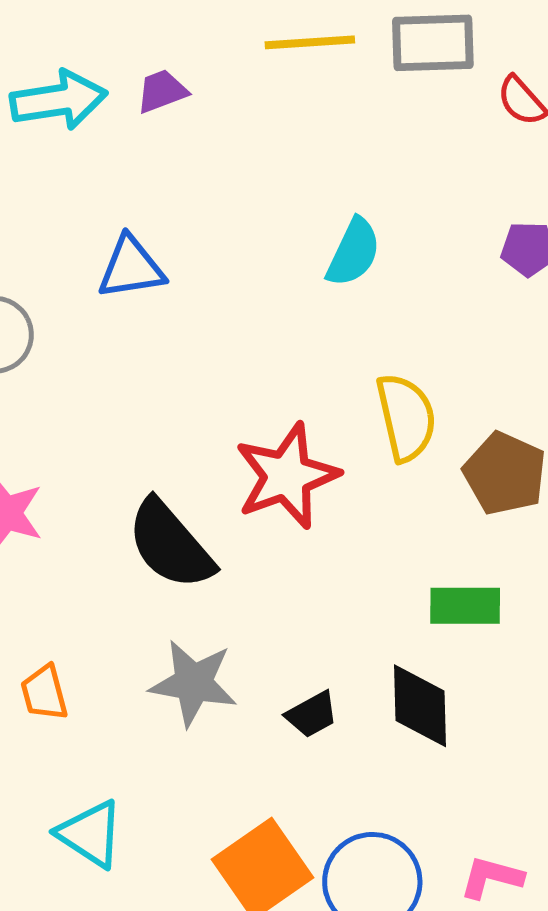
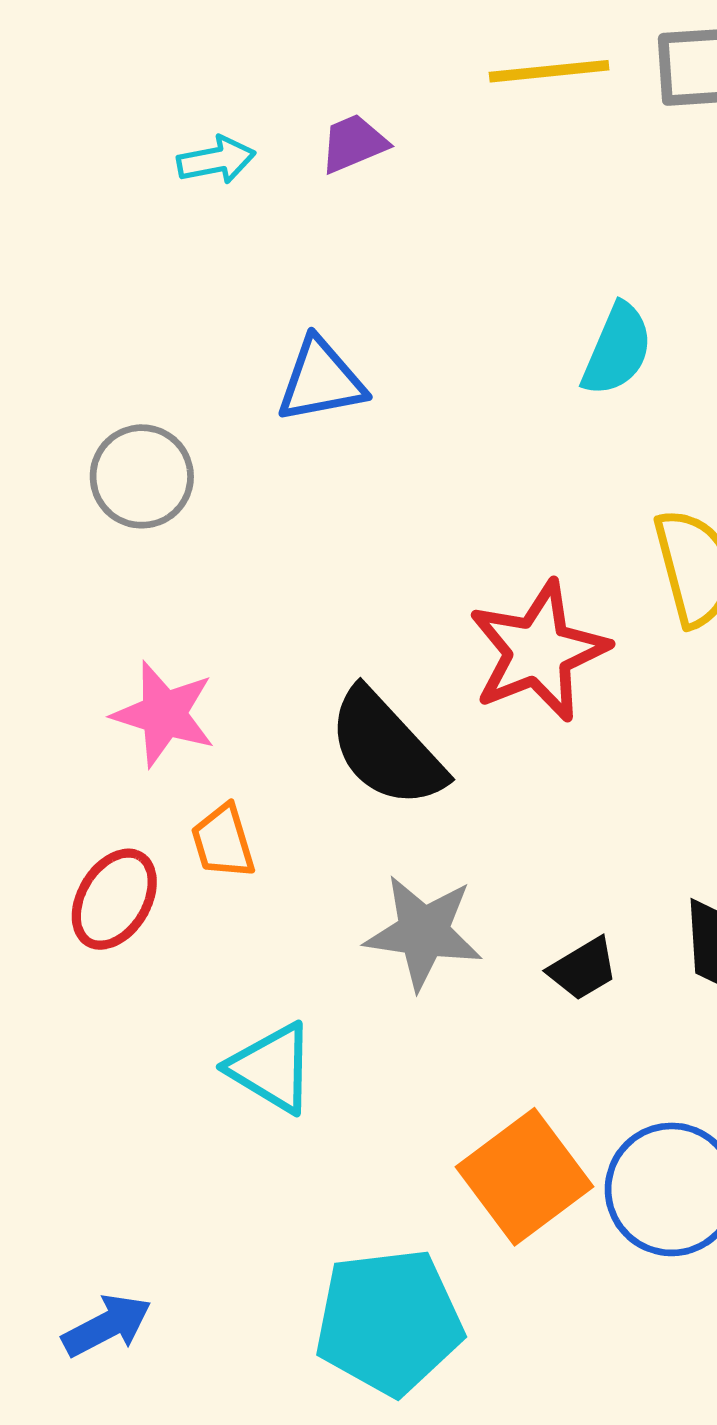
cyan arrow: (59, 100) -> (216, 160), size x0.6
orange trapezoid: (44, 693) -> (223, 842), moved
cyan triangle: (90, 834) -> (272, 1068), moved

